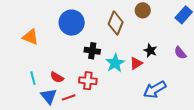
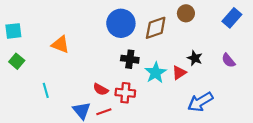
blue circle: (72, 23) -> (121, 23), moved
brown diamond: (116, 23) -> (156, 28), turned 50
red semicircle: (57, 77) -> (101, 89), moved
cyan line: (33, 78) -> (46, 90), moved

